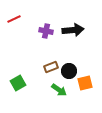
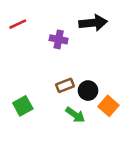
black arrow: (73, 30) -> (93, 23), moved
orange square: (85, 83) -> (108, 106), turned -35

